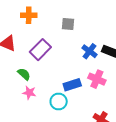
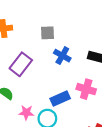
blue cross: (90, 51) -> (62, 56), moved
pink star: (29, 93) -> (26, 112), moved

